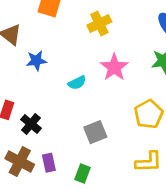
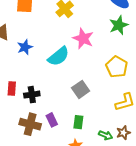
cyan semicircle: (77, 83) -> (59, 56), size x1.6
black cross: (31, 124) -> (32, 95), turned -35

